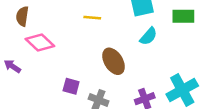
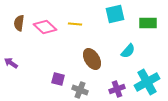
cyan semicircle: (148, 36) -> (128, 51), moved
pink diamond: (40, 43) -> (45, 27), moved

